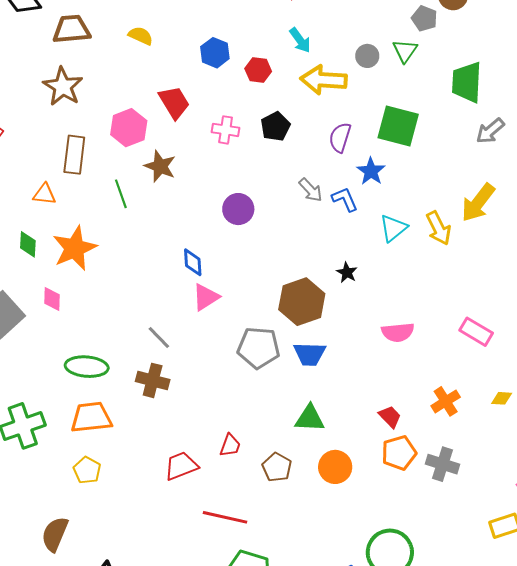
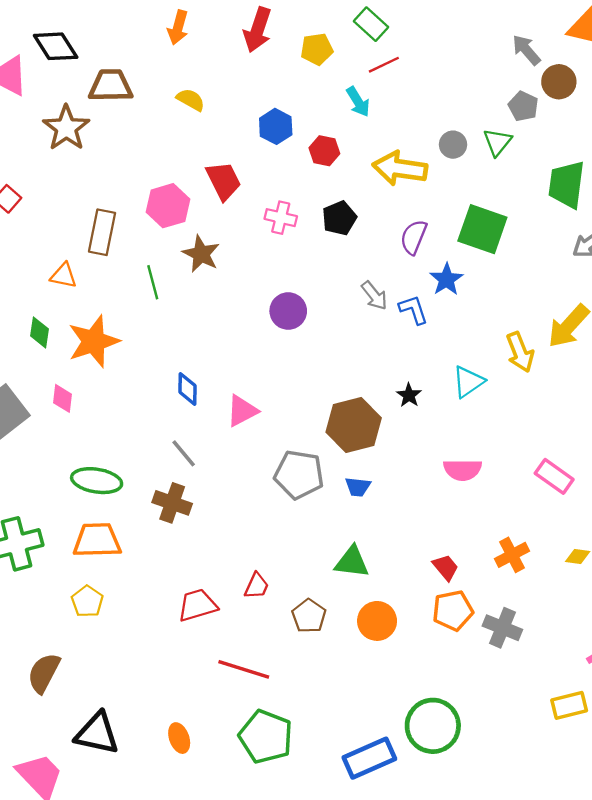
cyan arrow: (300, 40) -> (358, 102), moved
brown star: (63, 87) -> (66, 128), moved
cyan triangle: (393, 228) -> (468, 382), moved
blue diamond: (193, 262) -> (188, 389), moved
blue trapezoid: (310, 354) -> (358, 487), size x0.7

